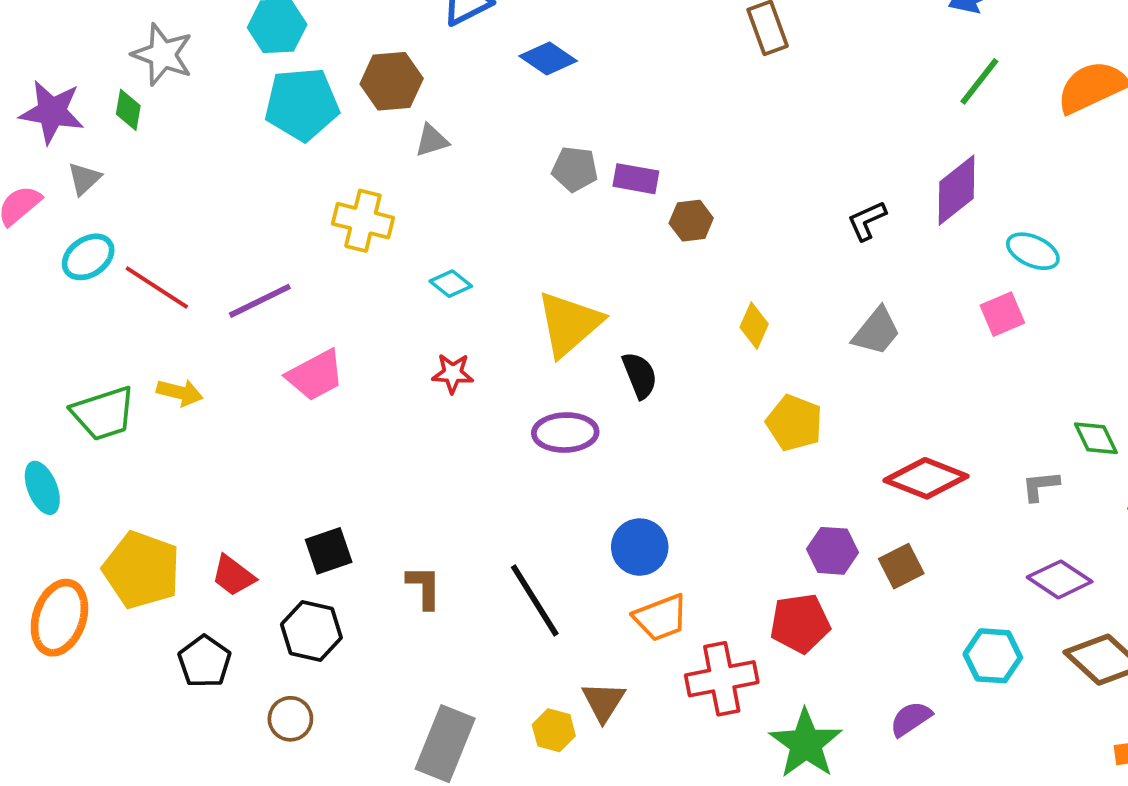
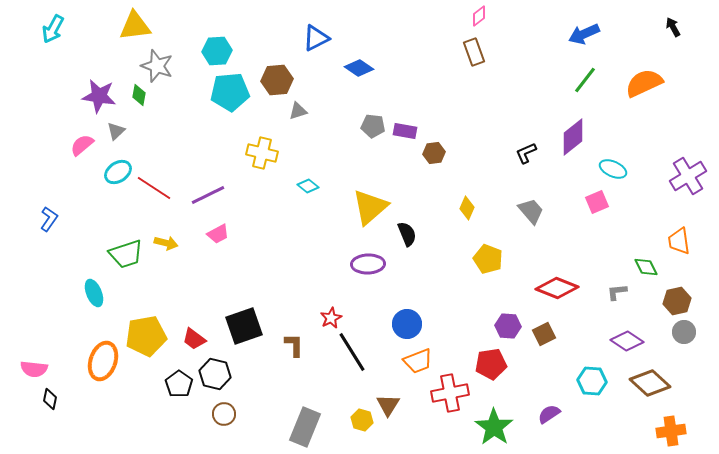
gray trapezoid: (876, 331) -> (531, 211), turned -80
red star: (453, 373) -> (331, 318), moved, turned -30
pink trapezoid: (315, 375) -> (218, 234), moved, size x0.7
black square: (329, 551) -> (244, 326), size x1.5
yellow pentagon: (142, 570) -> (146, 336), turned -30
black hexagon: (311, 631) -> (215, 374), moved

